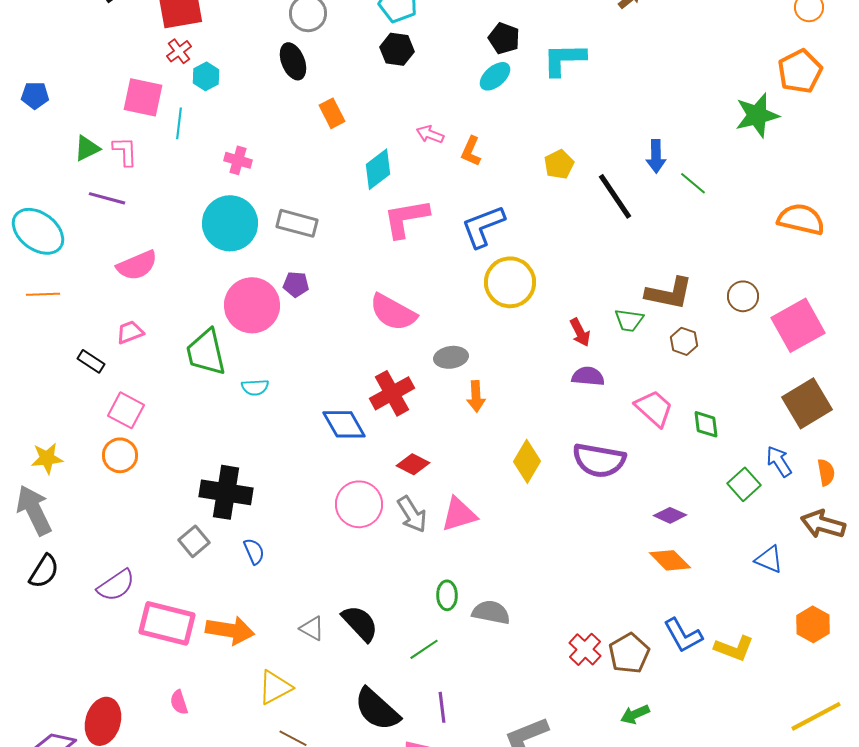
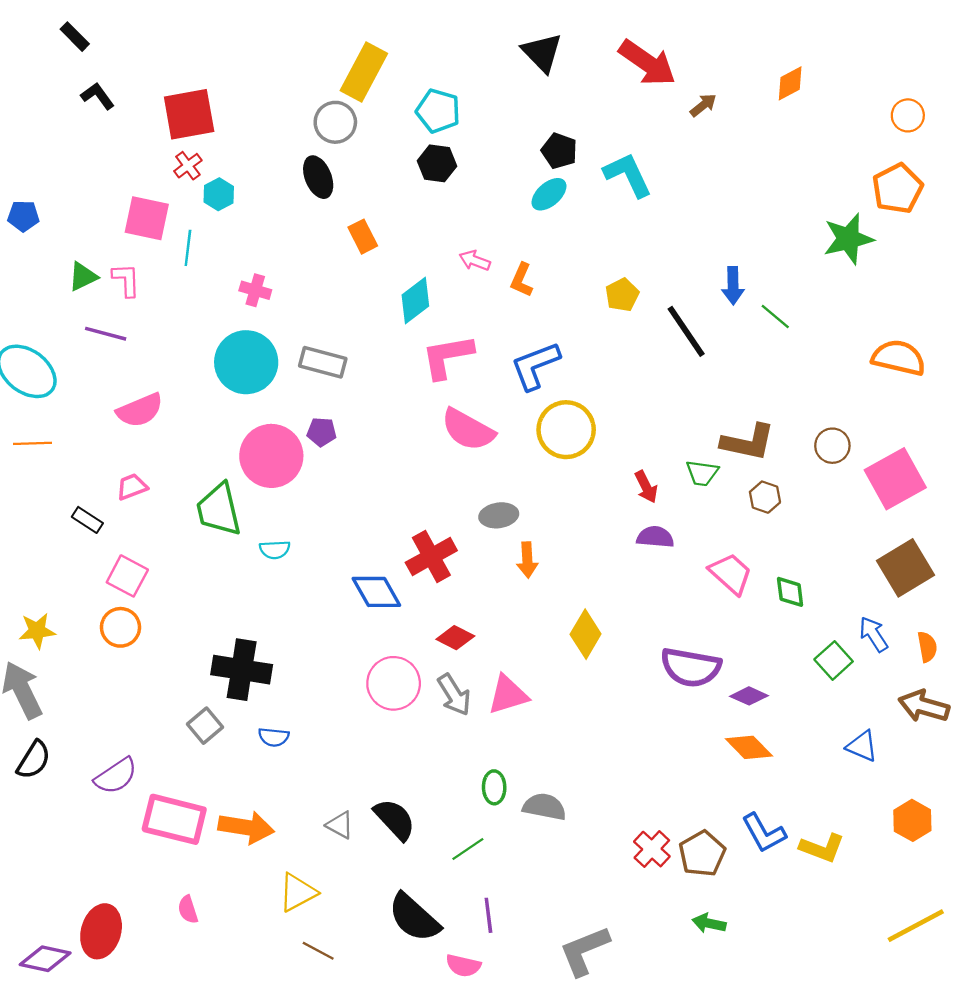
cyan L-shape: (564, 59) -> (628, 175), turned 66
pink semicircle: (393, 312) -> (468, 430), moved
purple semicircle: (599, 460) -> (691, 667), moved
blue semicircle: (254, 551) -> (274, 737), turned 120
green arrow: (635, 714) -> (709, 923), turned 36

